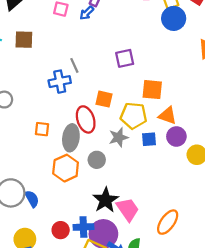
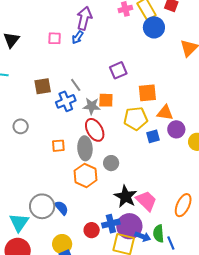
brown square: (24, 40) -> (43, 86), moved
orange square: (104, 99) -> (106, 100), moved
gray star: (119, 137) -> (92, 106), moved, turned 30

